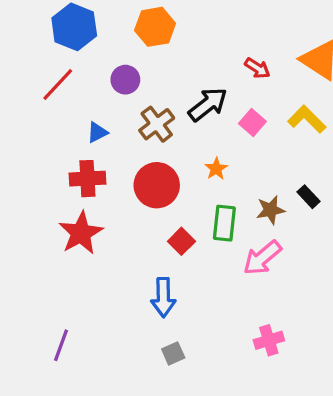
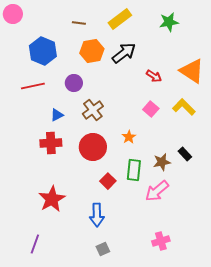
red line: (58, 85) -> (33, 86), turned 35
black arrow: (208, 104) -> (124, 53), moved
red star: (81, 233) -> (52, 199), moved

